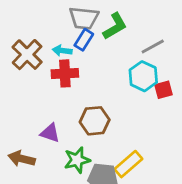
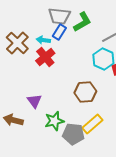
red cross: (65, 73) -> (45, 57), turned -36
brown hexagon: (95, 121) -> (85, 92), moved
purple triangle: (50, 133) -> (34, 101), turned 35

